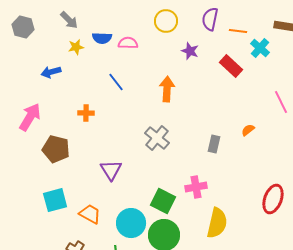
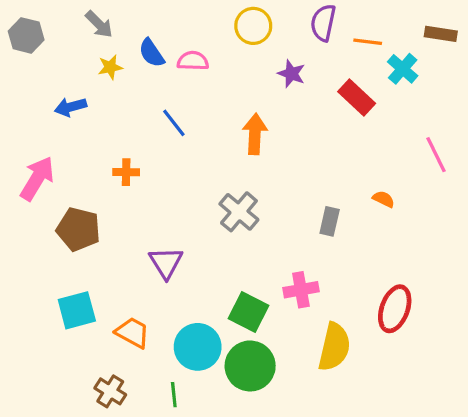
blue semicircle: (102, 38) -> (152, 53), turned 54
orange semicircle: (248, 130) -> (384, 199), turned 64
red ellipse: (273, 199) -> (395, 309), moved

